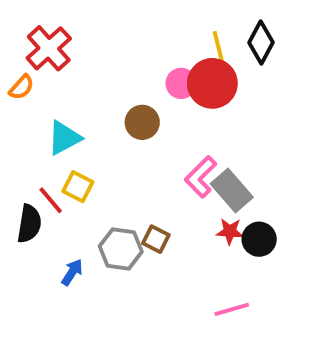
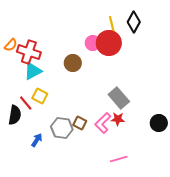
red cross: (49, 48) -> (29, 52), moved, turned -30
pink L-shape: (201, 177) -> (103, 123), moved
black circle: (259, 239) -> (159, 123), moved

